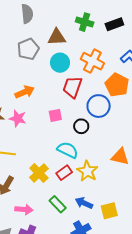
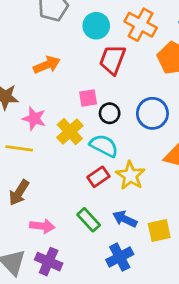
blue circle: (99, 106) -> (152, 113), moved
pink star: (18, 118) -> (34, 119), moved
black circle: (81, 126) -> (110, 113), moved
yellow cross: (39, 173) -> (70, 132), moved

